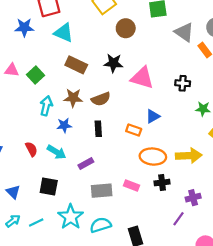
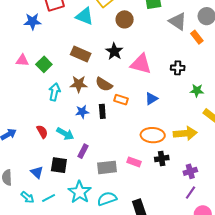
cyan triangle: (64, 33) -> (85, 16), moved
black star: (113, 63) -> (114, 51), turned 30
brown semicircle: (101, 99) -> (104, 84), turned 54
blue star: (64, 125) -> (82, 112), moved
orange rectangle: (134, 130) -> (121, 100), moved
purple rectangle: (86, 164) -> (83, 151), moved, turned -32
blue triangle: (13, 192) -> (37, 172), moved
purple line: (179, 219) -> (190, 193), moved
cyan arrow: (13, 221) -> (27, 197), turned 80

